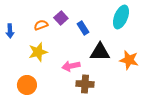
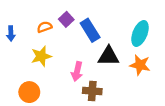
cyan ellipse: (121, 17) -> (140, 33), moved
blue rectangle: (83, 28) -> (90, 30), size x1.5
pink arrow: (71, 66) -> (77, 71), turned -66

